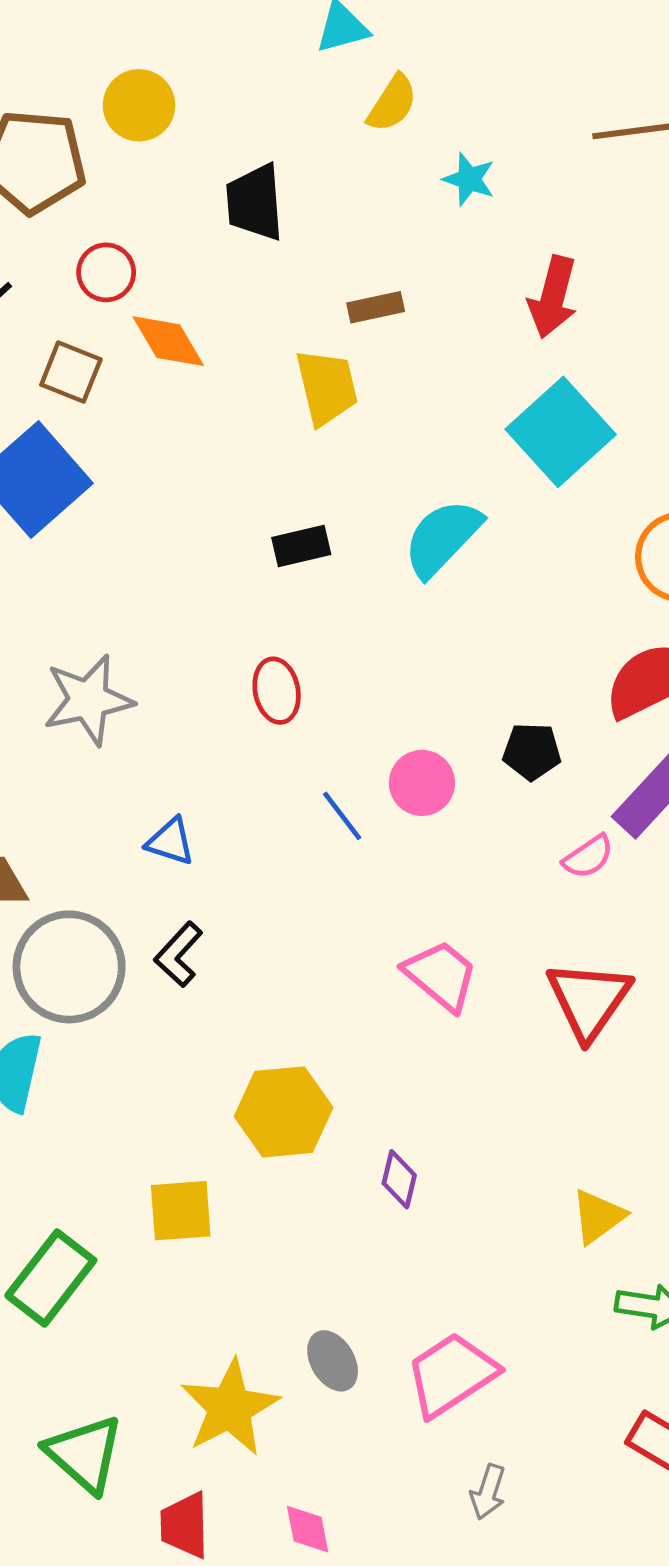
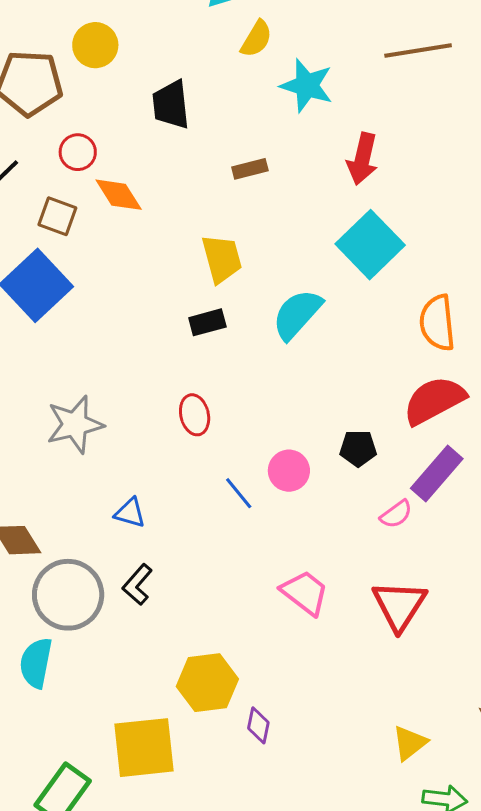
cyan star: (469, 179) -> (307, 86), size x1.6
yellow trapezoid: (327, 387) -> (222, 259), moved
purple diamond: (399, 1179) -> (258, 725), moved
yellow square: (181, 1211) -> (144, 748), size x1.5

